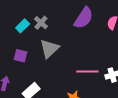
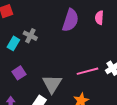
gray triangle: (49, 49) -> (52, 84), moved
purple square: (21, 56) -> (19, 73), turned -32

